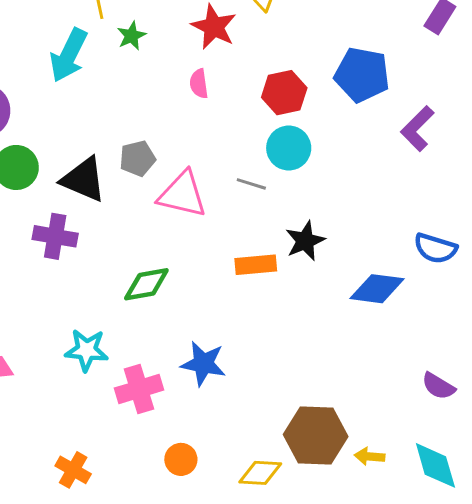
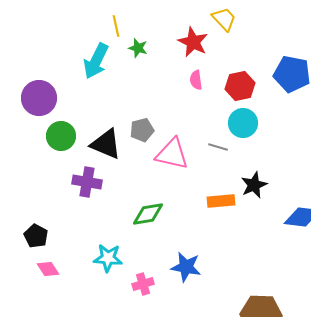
green star: (132, 36) -> (138, 48), turned -30
pink semicircle: (199, 84) -> (196, 80), moved
pink cross: (139, 389) -> (143, 284), size x0.7

